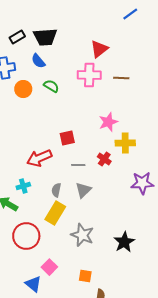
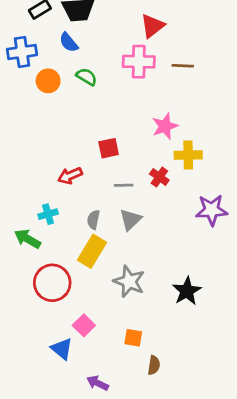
red arrow: (39, 158) -> (70, 176), size x0.7

